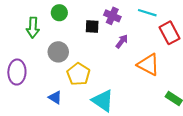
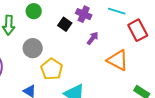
black square: (92, 26) -> (65, 24), turned 32

